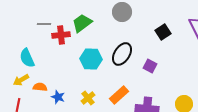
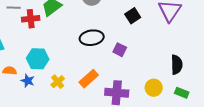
black ellipse: (122, 54) -> (92, 38), turned 50
cyan hexagon: (91, 59) -> (38, 59), moved

